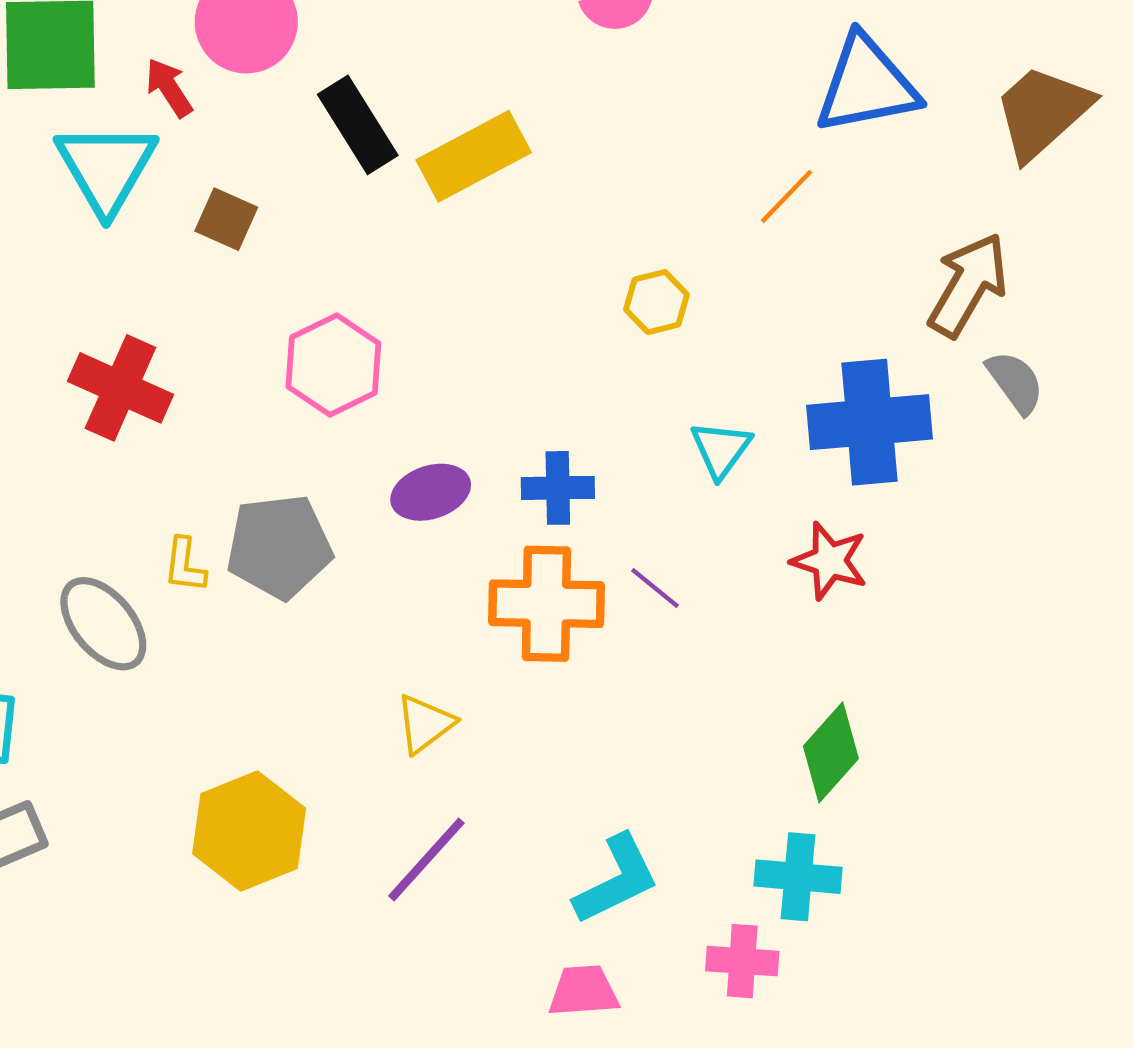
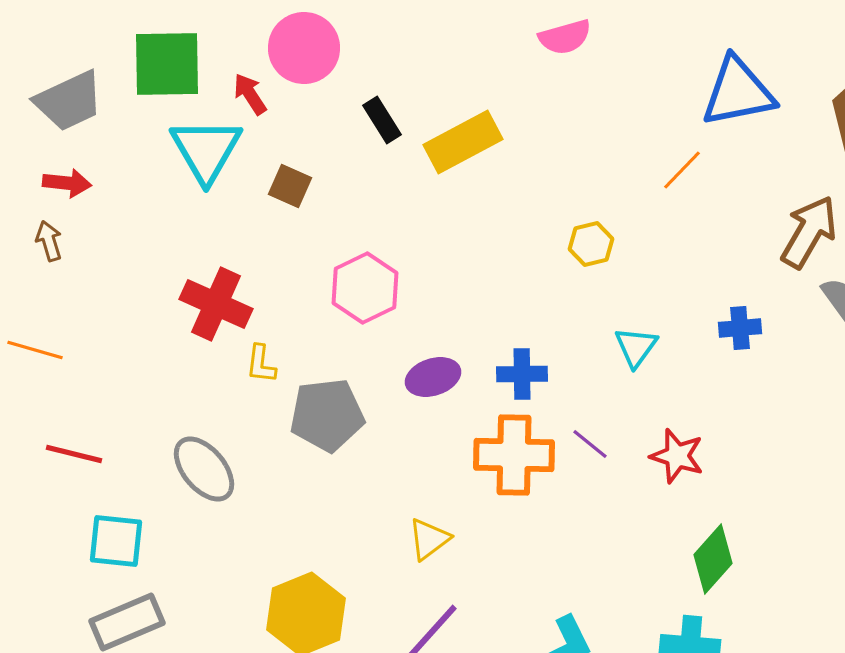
black rectangle: (358, 125) -> (382, 120), size x0.7
blue cross: (869, 422) -> (740, 328), size x0.5
red star: (829, 561) -> (677, 456), moved
yellow L-shape: (185, 565) -> (261, 364), moved

